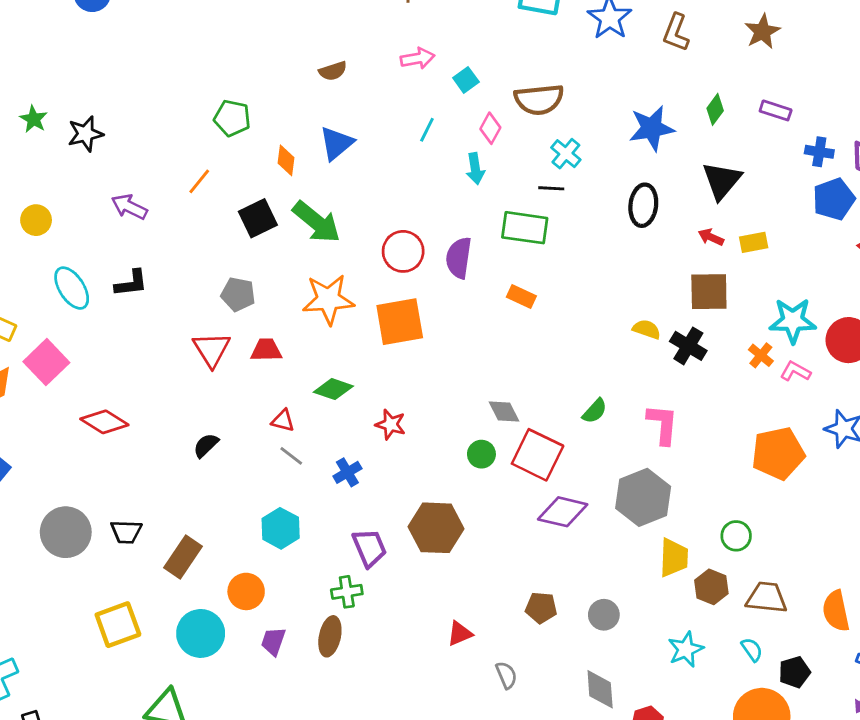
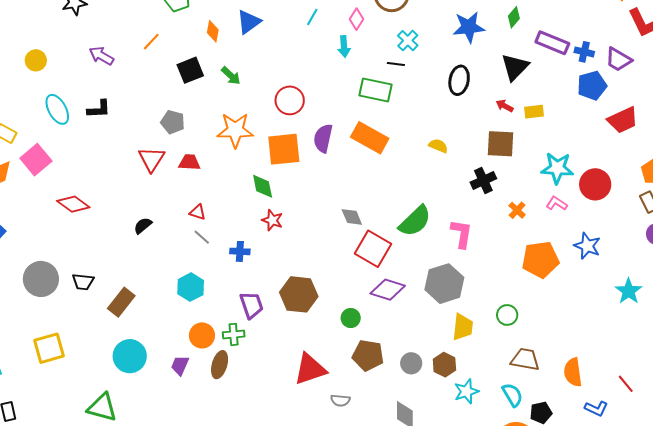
purple rectangle: (776, 110) -> (552, 43), moved, size x1.5
green arrow: (317, 222) -> (231, 76), size x0.6
purple semicircle: (459, 258) -> (323, 138), moved
orange rectangle: (521, 296) -> (370, 138), size x1.8
yellow semicircle: (647, 329) -> (438, 146), moved
black cross: (688, 346) -> (483, 180), turned 30
orange cross: (761, 355) -> (517, 210), moved
green diamond: (333, 389) -> (263, 186), moved, turned 56
green semicircle: (595, 411) -> (415, 221), size x1.8
green circle: (481, 454) -> (351, 318), moved
blue cross: (347, 472) -> (240, 251), turned 30
brown hexagon: (711, 587) -> (444, 365), moved
orange circle: (246, 591) -> (202, 335), moved
brown pentagon: (541, 608) -> (368, 355), size x1.4
yellow square: (118, 625) -> (49, 348), moved
red triangle: (460, 634) -> (310, 369), size x1.8
cyan semicircle: (752, 650) -> (512, 395), size x1.4
gray semicircle: (506, 675) -> (340, 400), turned 114

